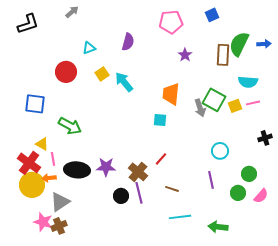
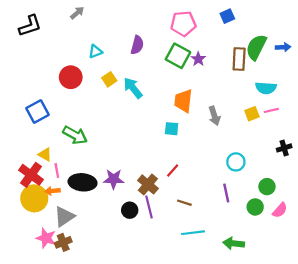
green square: (214, 100) -> (178, 56), moved
blue square: (35, 104) -> (37, 112), turned -35

